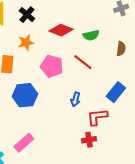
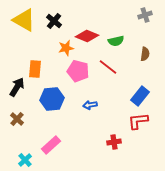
orange star: (26, 42) -> (66, 48), moved
blue arrow: (76, 99) -> (90, 105), moved, turned 64
red L-shape: (97, 117) -> (138, 121), moved

